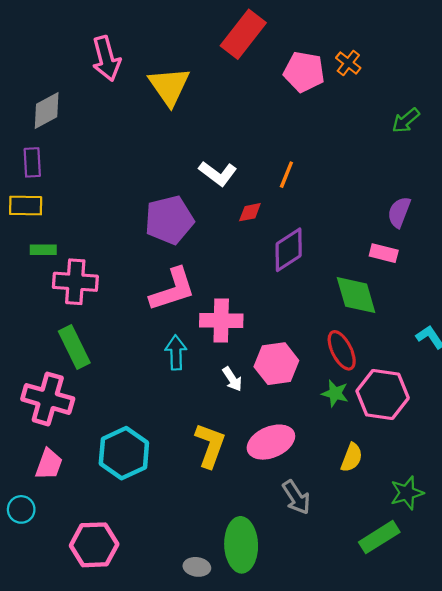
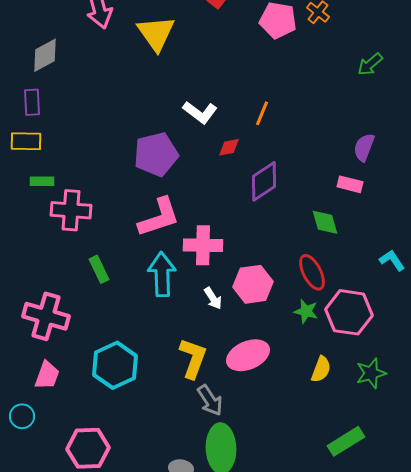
green diamond: (356, 295) -> (325, 222), size x0.7
green rectangle: (74, 347) -> (99, 269), moved, size x0.7
cyan arrow: (176, 353) -> (162, 274), size x1.4
green star: (407, 493) -> (371, 373), moved
gray arrow: (296, 497) -> (210, 400), moved

